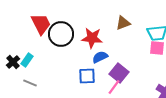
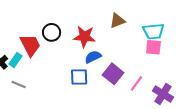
red trapezoid: (41, 24) -> (30, 45), moved
black circle: (61, 34) -> (52, 32), size x0.7
pink line: (114, 87) -> (136, 83), moved

